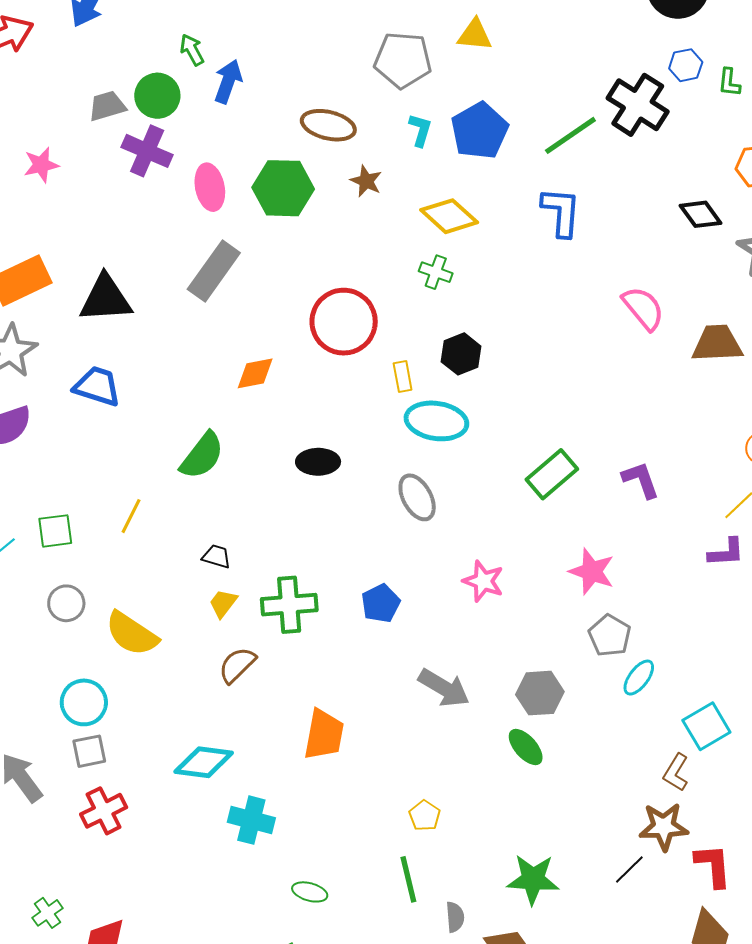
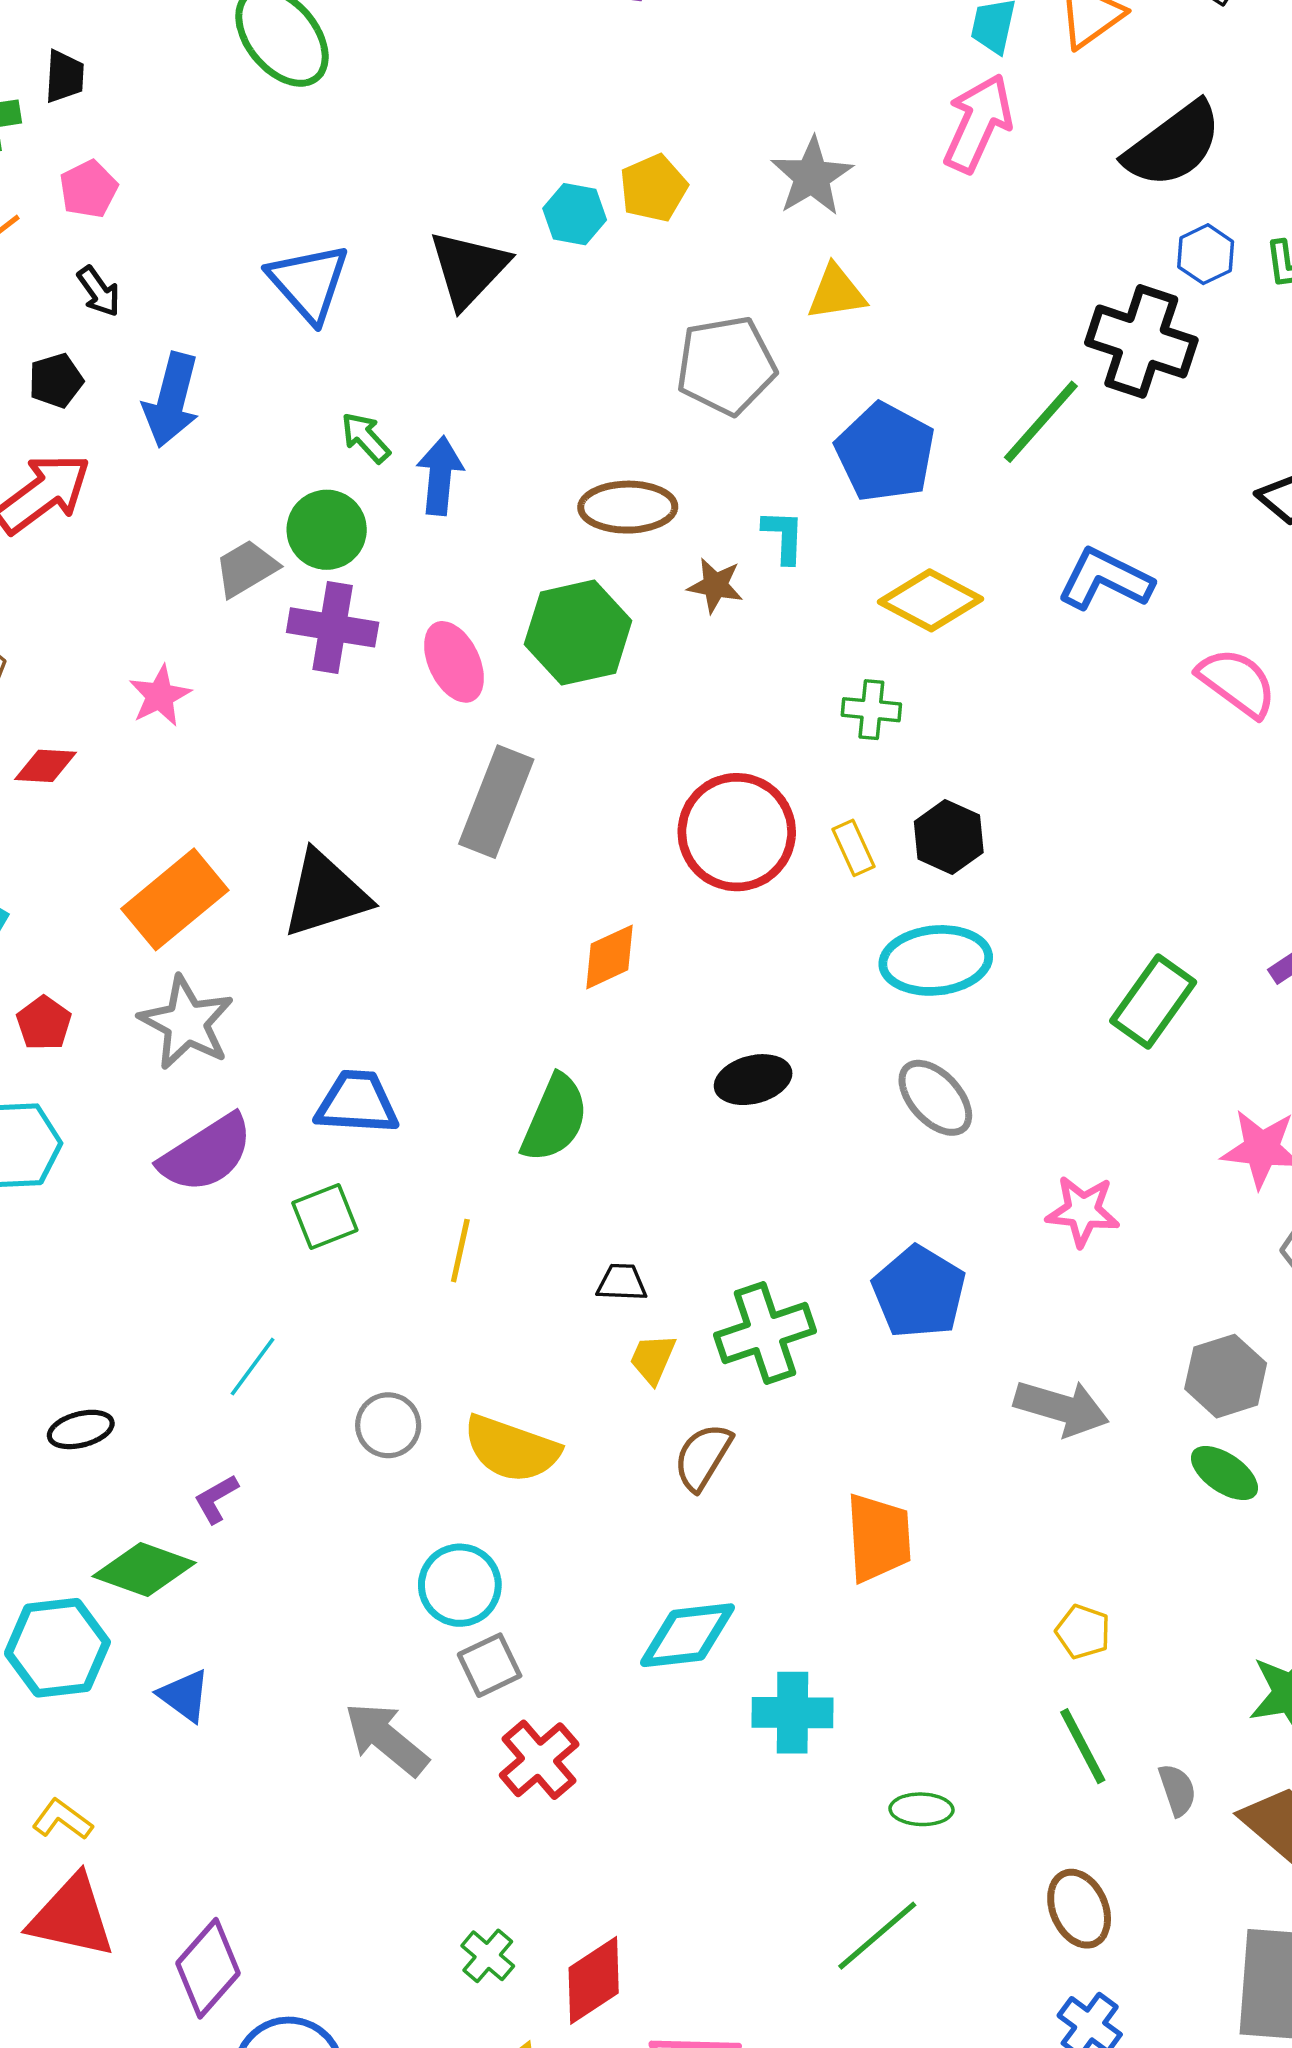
cyan L-shape: (420, 130) -> (784, 536), moved
blue L-shape: (561, 212) -> (1105, 579), moved, turned -54
yellow diamond: (449, 216) -> (931, 600), moved
yellow rectangle: (403, 376) -> (854, 848), moved
blue trapezoid: (97, 386) -> (357, 1103), moved
green square: (55, 531) -> (325, 1217), moved
blue pentagon: (381, 603) -> (919, 1292), size x1.4

